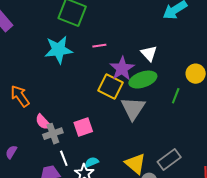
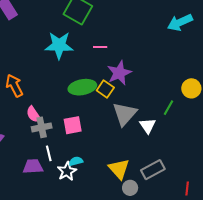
white triangle: (149, 53) -> (148, 126), moved
green ellipse: (143, 80) -> (82, 87), moved
yellow square: (111, 86) -> (105, 89), size x0.7

